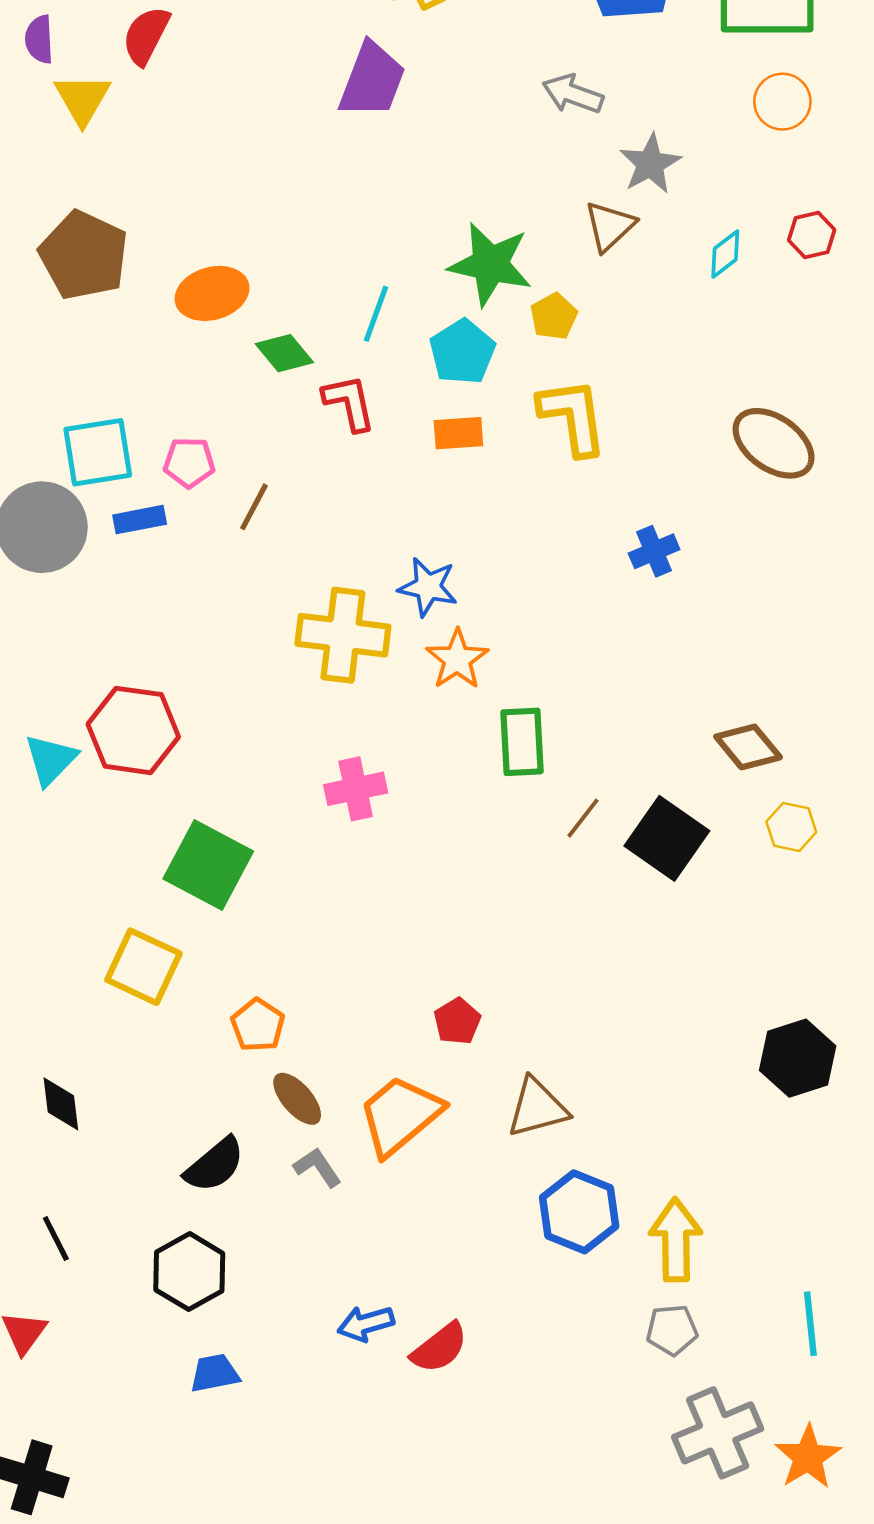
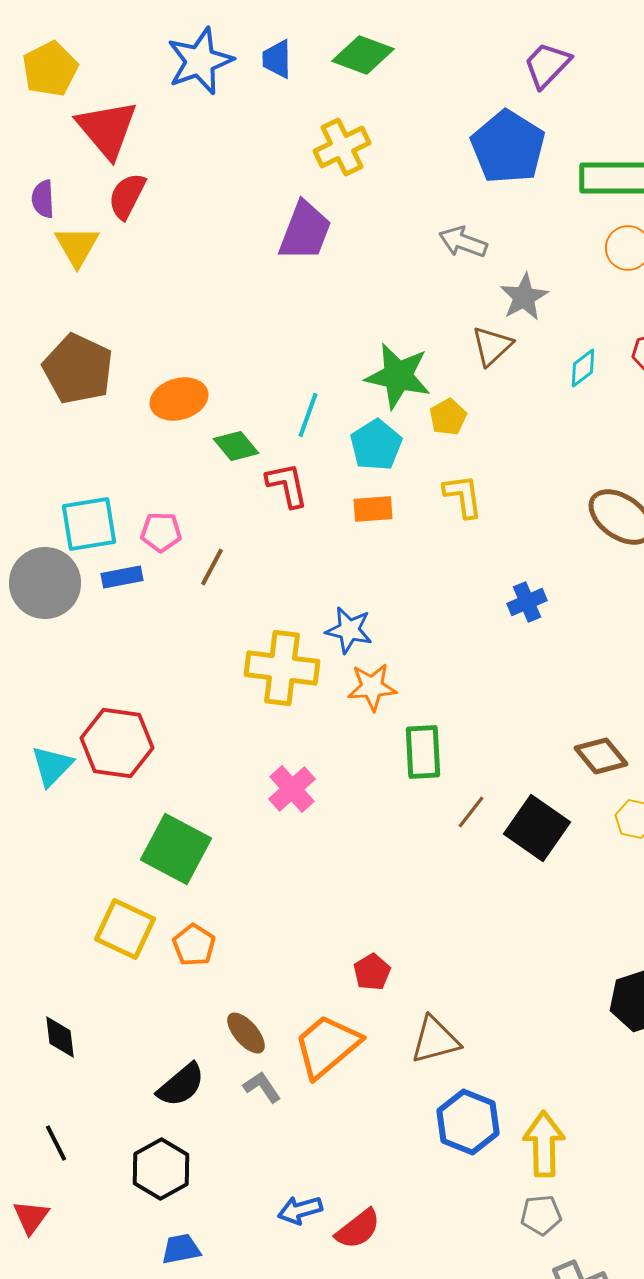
yellow L-shape: (573, 417) -> (463, 496), size x0.7
orange star: (457, 659) -> (372, 687), turned 30
pink cross: (356, 789) -> (292, 789), turned -30
orange pentagon: (258, 1025) -> (194, 945), moved

